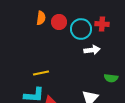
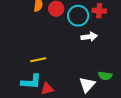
green semicircle: (111, 78) -> (105, 76), moved

